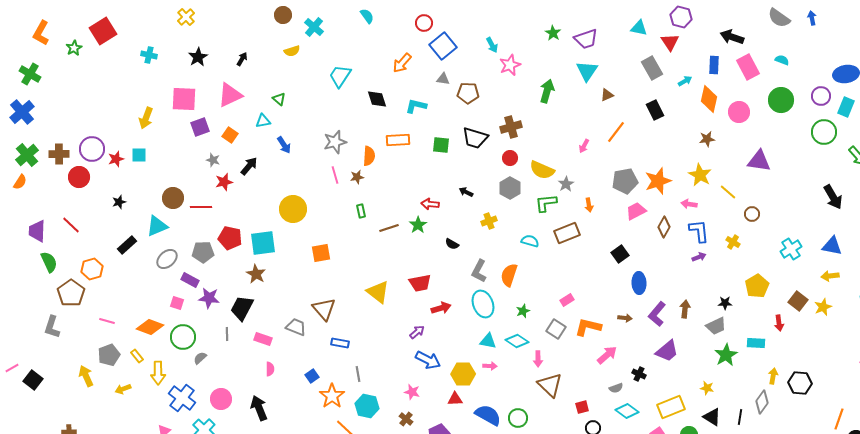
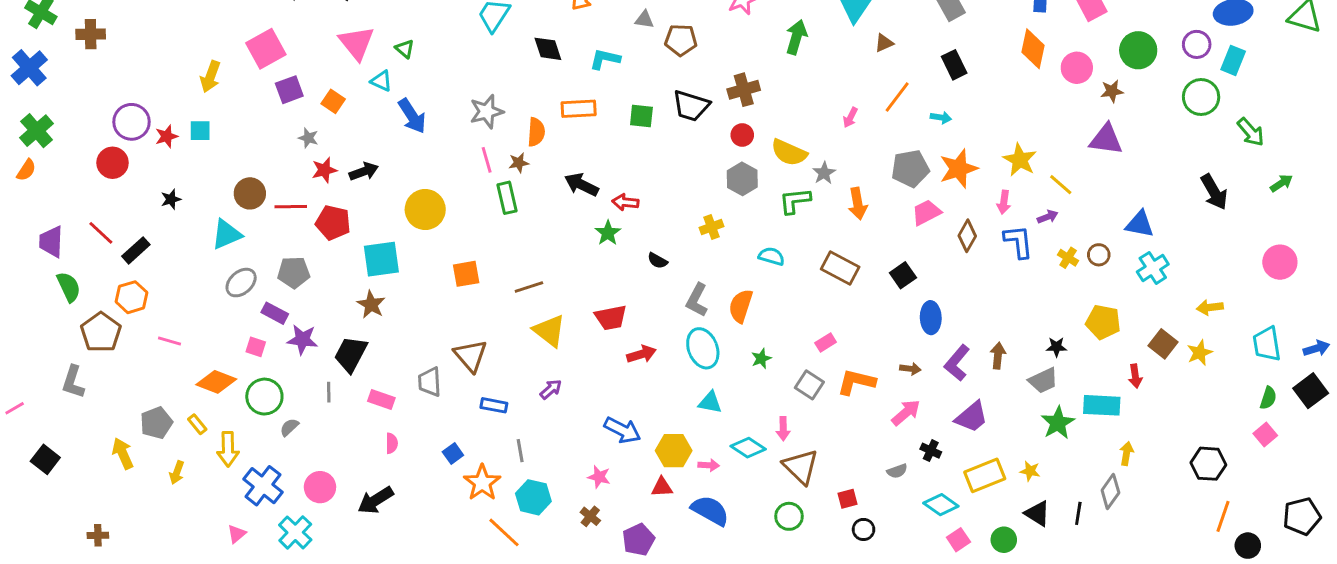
cyan arrow: (685, 81) -> (941, 117), moved, turned 40
pink triangle: (230, 95) -> (357, 43), moved, turned -44
pink square: (184, 99) -> (266, 49), turned -32
cyan triangle: (263, 121) -> (381, 81), turned 35
brown star: (707, 139) -> (1112, 91), moved
blue arrow: (284, 145) -> (412, 116), size x1.4
brown cross: (59, 154) -> (91, 34), moved
black arrow: (249, 166) -> (364, 172), moved, turned 30
black arrow: (466, 192) -> (582, 185), moved, size x1.6
pink arrow: (689, 204) -> (1004, 202), turned -91
orange arrow: (589, 205) -> (858, 204), size x1.5
green rectangle: (361, 211) -> (507, 198), moved, size x1.5
brown circle: (752, 214) -> (1099, 255), moved
brown line: (389, 228) -> (529, 287), moved
brown rectangle: (567, 233) -> (840, 268), moved, turned 50
red pentagon: (230, 238) -> (333, 223), moved
black rectangle: (127, 245) -> (136, 250), moved
blue triangle: (832, 246) -> (1140, 224), moved
purple arrow: (699, 257) -> (1048, 217), moved
yellow pentagon: (757, 286) -> (1103, 322), turned -30
pink line: (107, 321) -> (169, 341), moved
gray trapezoid: (296, 327) -> (430, 382), turned -115
purple arrow: (417, 332) -> (551, 389), moved
cyan diamond: (517, 341) -> (748, 448), moved
cyan rectangle: (756, 343) -> (1102, 405), size x1.4
pink arrow: (607, 355) -> (906, 413), moved
pink arrow: (490, 366) -> (709, 465), moved
pink line: (12, 368) -> (15, 408), moved
black hexagon: (800, 383) -> (1208, 464), moved
yellow arrow: (123, 389) -> (177, 472), turned -49
yellow rectangle: (671, 407) -> (985, 475), moved
black arrow: (259, 408) -> (376, 500), turned -100
cyan diamond: (627, 411) -> (941, 505), moved
green circle: (518, 418) -> (789, 516), moved

